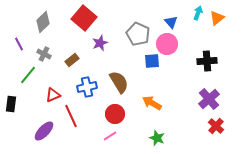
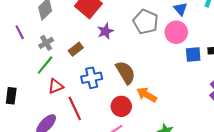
gray cross: (44, 54) -> (46, 43), turned 32
blue square: (152, 61) -> (193, 54), moved
green line: (28, 75) -> (45, 65), moved
orange arrow: (152, 103) -> (147, 95), moved

